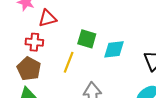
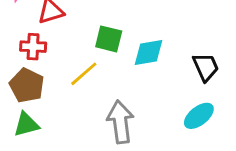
yellow line: (69, 62) -> (84, 74), turned 30

